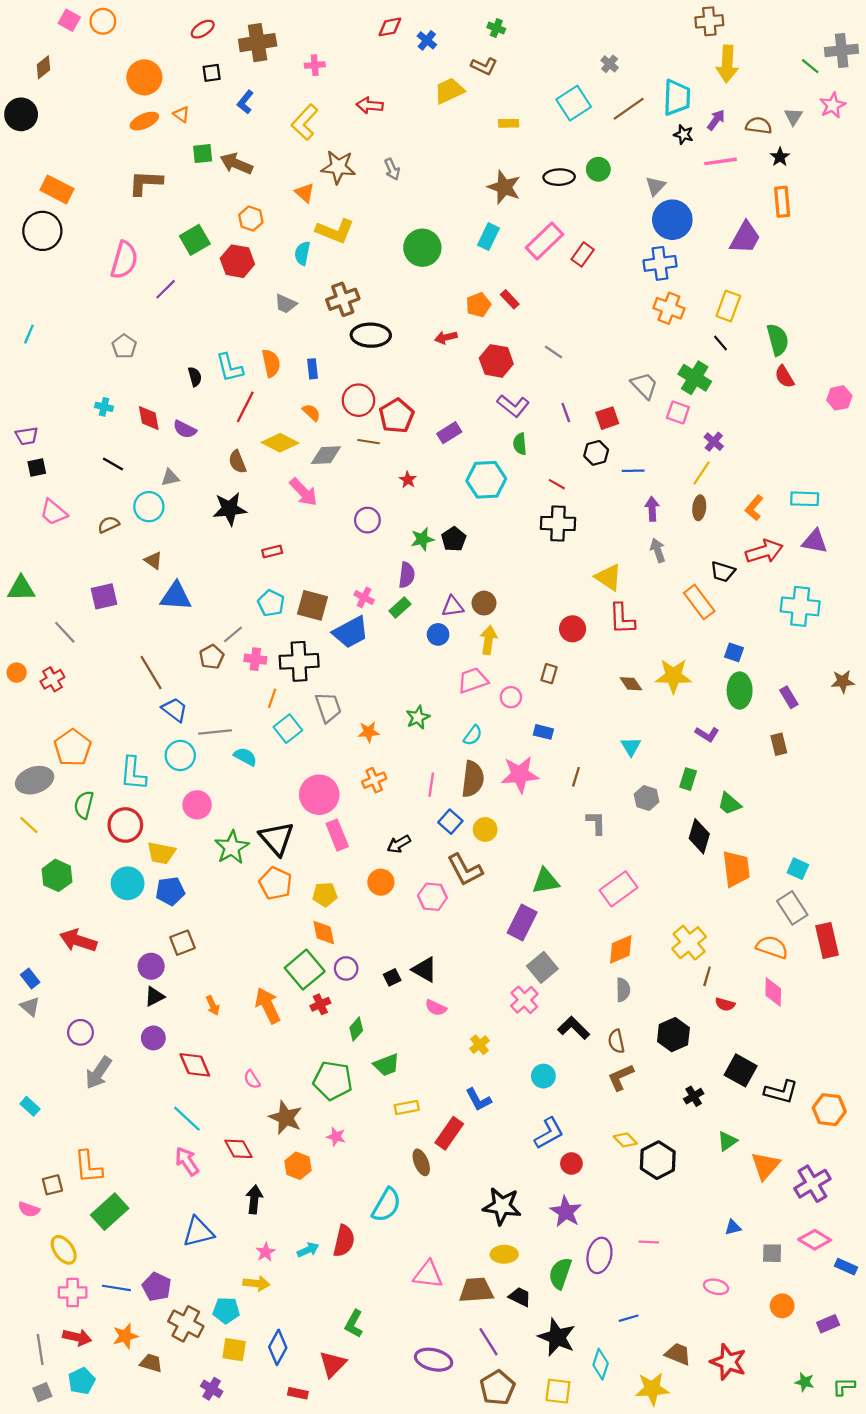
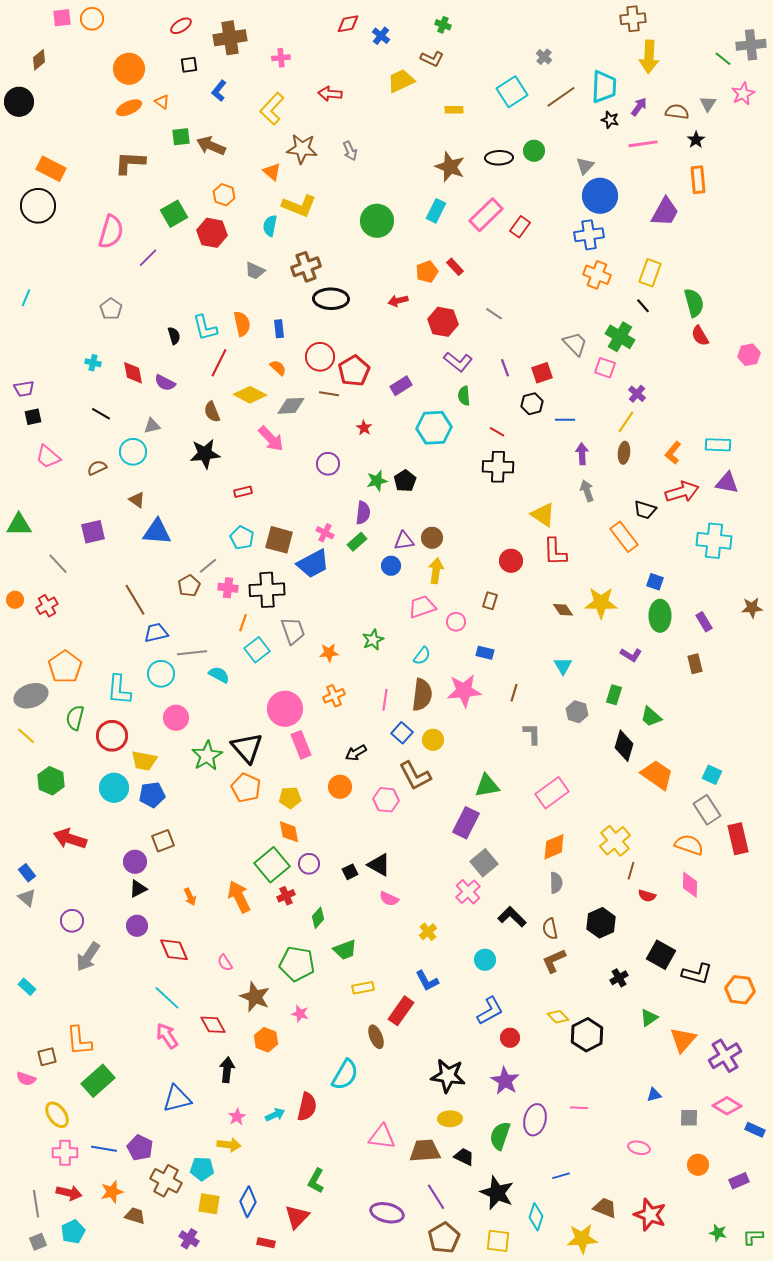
pink square: (69, 20) -> (62, 18), turned -36
blue trapezoid: (175, 710) -> (156, 633), turned -50
orange trapezoid: (736, 869) -> (657, 775), turned -48

